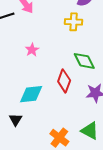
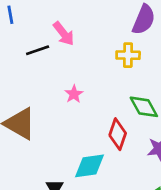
cyan diamond: (31, 94) -> (90, 166), moved

